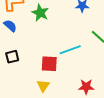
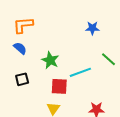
green star: (40, 13) -> (50, 60), moved

